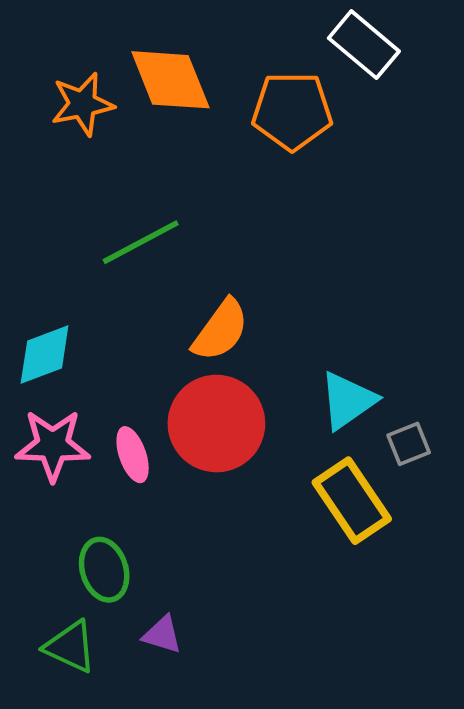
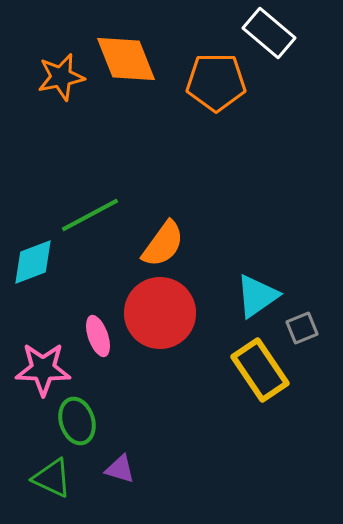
green line: (141, 242) -> (90, 215), moved
pink star: (53, 445) -> (43, 369), moved

